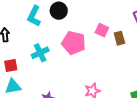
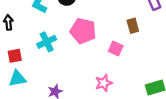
pink square: (102, 30) -> (116, 49), moved

